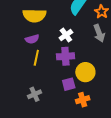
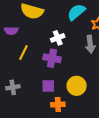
purple semicircle: (32, 39) -> (11, 31), moved
yellow circle: (85, 72) -> (77, 86), moved

